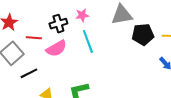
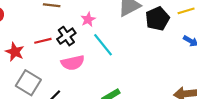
red line: (34, 38) -> (43, 41), moved
pink semicircle: (56, 49) -> (73, 63), turned 35

